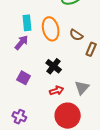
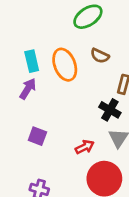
brown semicircle: (76, 35) -> (100, 56), moved
black cross: (54, 66) -> (110, 110), moved

